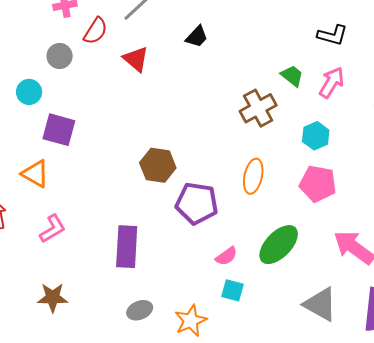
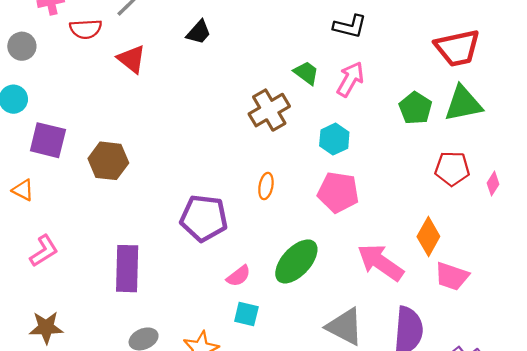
red semicircle: (96, 31) -> (86, 29), turned 56
gray circle: (60, 56) -> (22, 46), moved
brown hexagon: (158, 165) -> (108, 161), moved
orange triangle: (35, 174) -> (23, 190), size x0.7
orange ellipse: (253, 176) -> (266, 186), size x0.7

